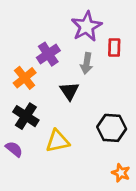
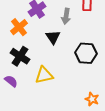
black hexagon: (112, 128) -> (86, 53), moved

